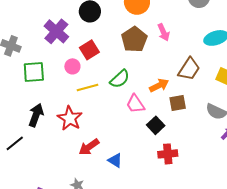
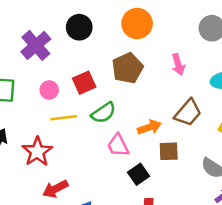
pink arrow: (164, 32) -> (178, 64), moved
red square: (89, 50) -> (84, 83), moved

